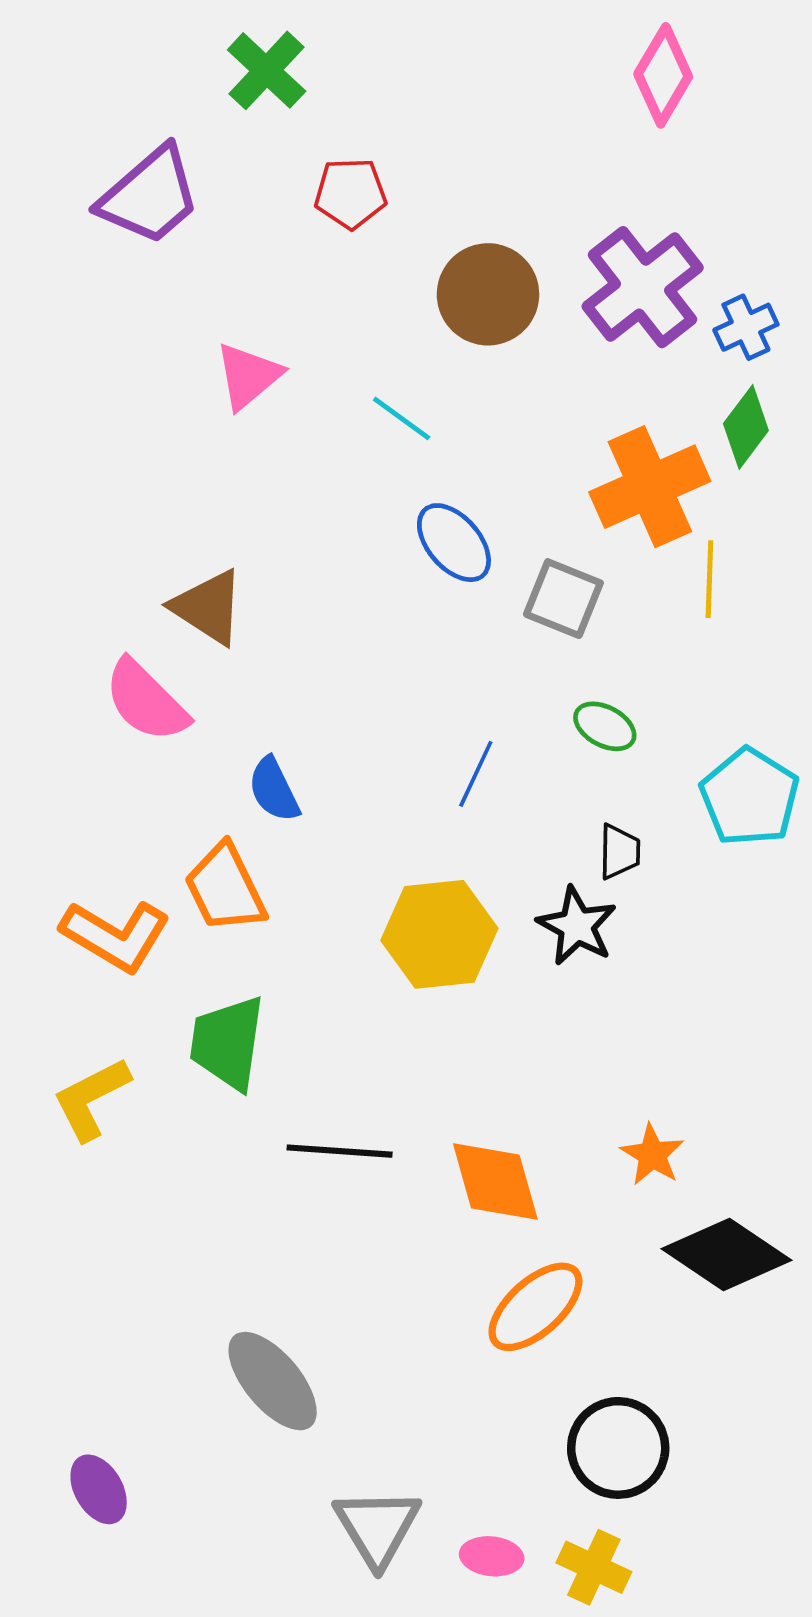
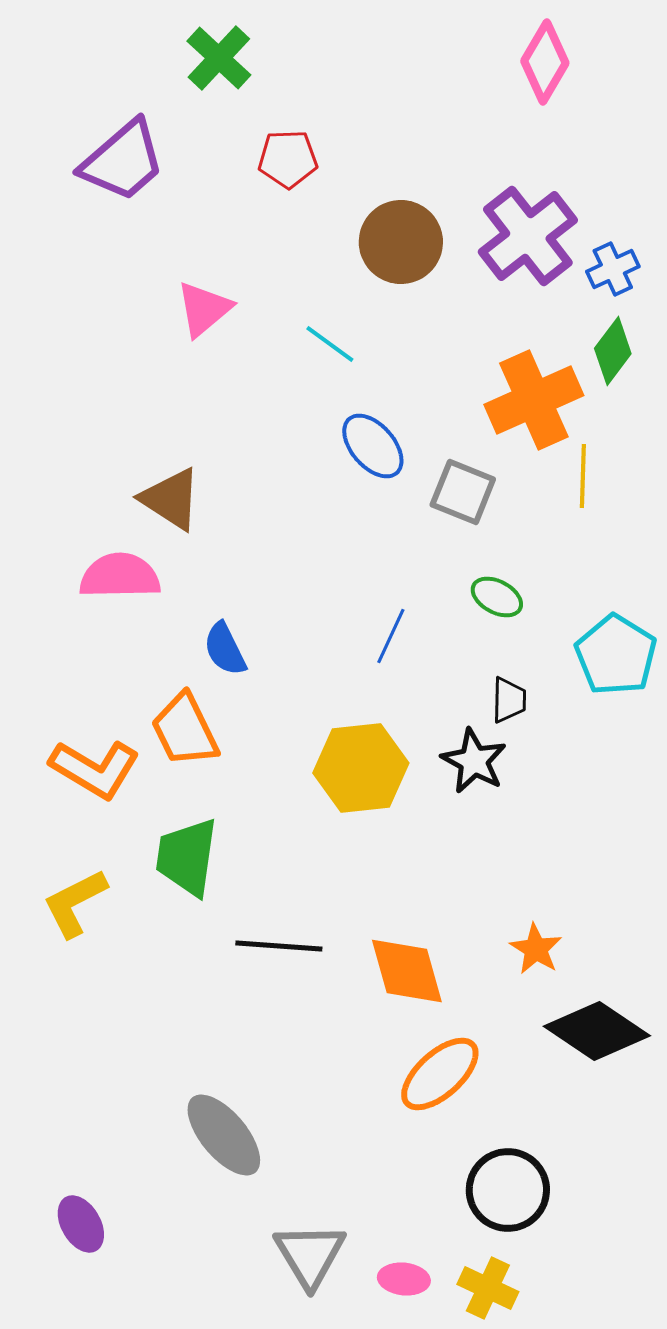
pink semicircle: (146, 701) -> (120, 576), turned 134

